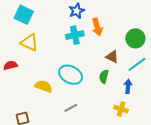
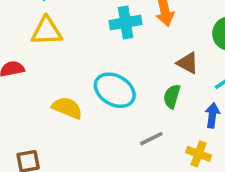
yellow triangle: (29, 42) -> (47, 31), turned -30
gray line: (71, 108) -> (151, 139), moved

